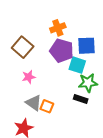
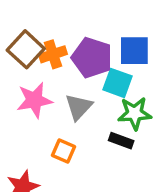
orange cross: (58, 28) -> (53, 54), moved
pink star: (29, 77) -> (34, 100), size x1.5
gray triangle: (34, 103) -> (79, 107), moved, turned 36

